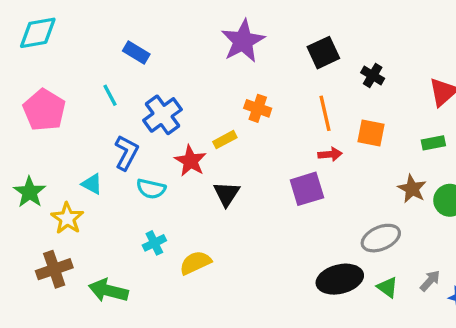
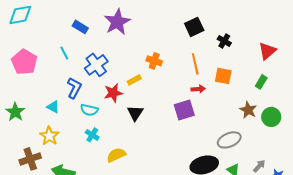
purple star: (243, 41) -> (117, 22), moved
green rectangle: (433, 143) -> (261, 82), turned -48
red star: (190, 161) -> (113, 93), turned 30
yellow star: (67, 218) -> (49, 136), moved
cyan cross: (154, 243) -> (92, 135), moved, turned -32

